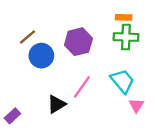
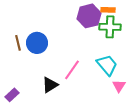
brown line: (27, 37) -> (18, 43), moved, turned -63
purple hexagon: (78, 42) -> (89, 16), moved

